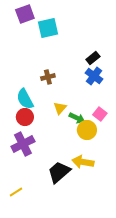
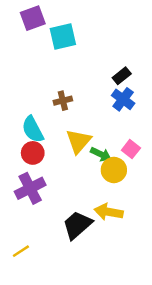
yellow triangle: (60, 108) -> (79, 141), size x1.5

